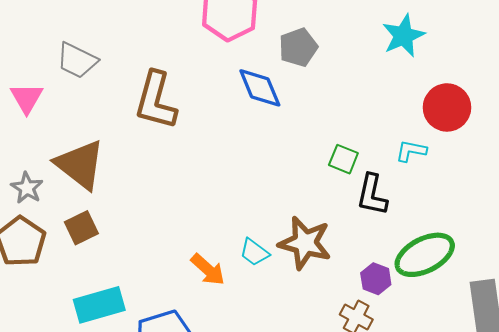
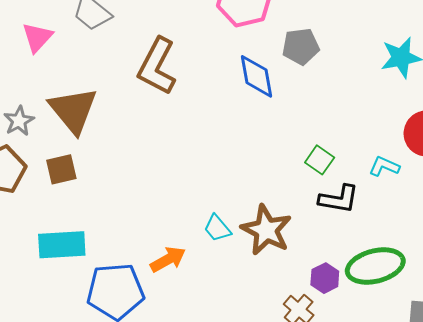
black L-shape: (372, 195) -> (339, 199), turned -105
orange arrow: (208, 269) -> (168, 259), moved, turned -84

